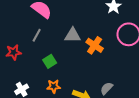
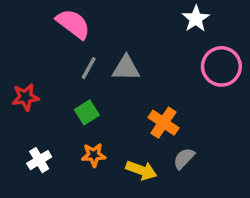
gray line: (37, 35) -> (89, 68), moved
orange cross: (95, 45) -> (163, 123), moved

